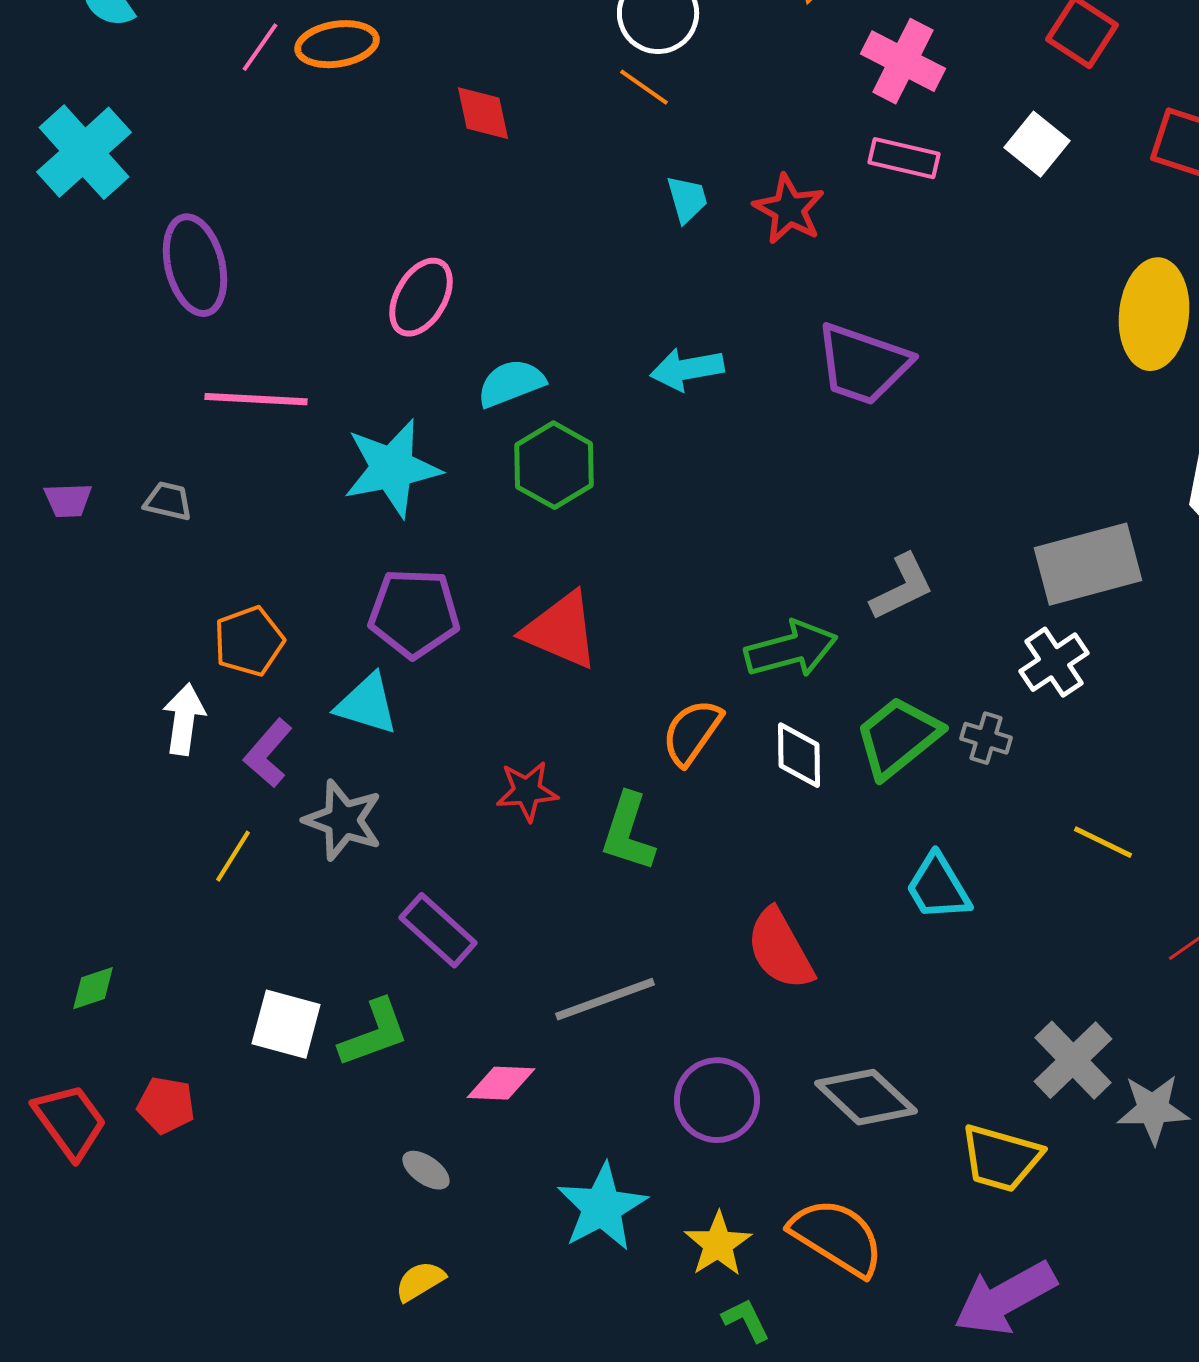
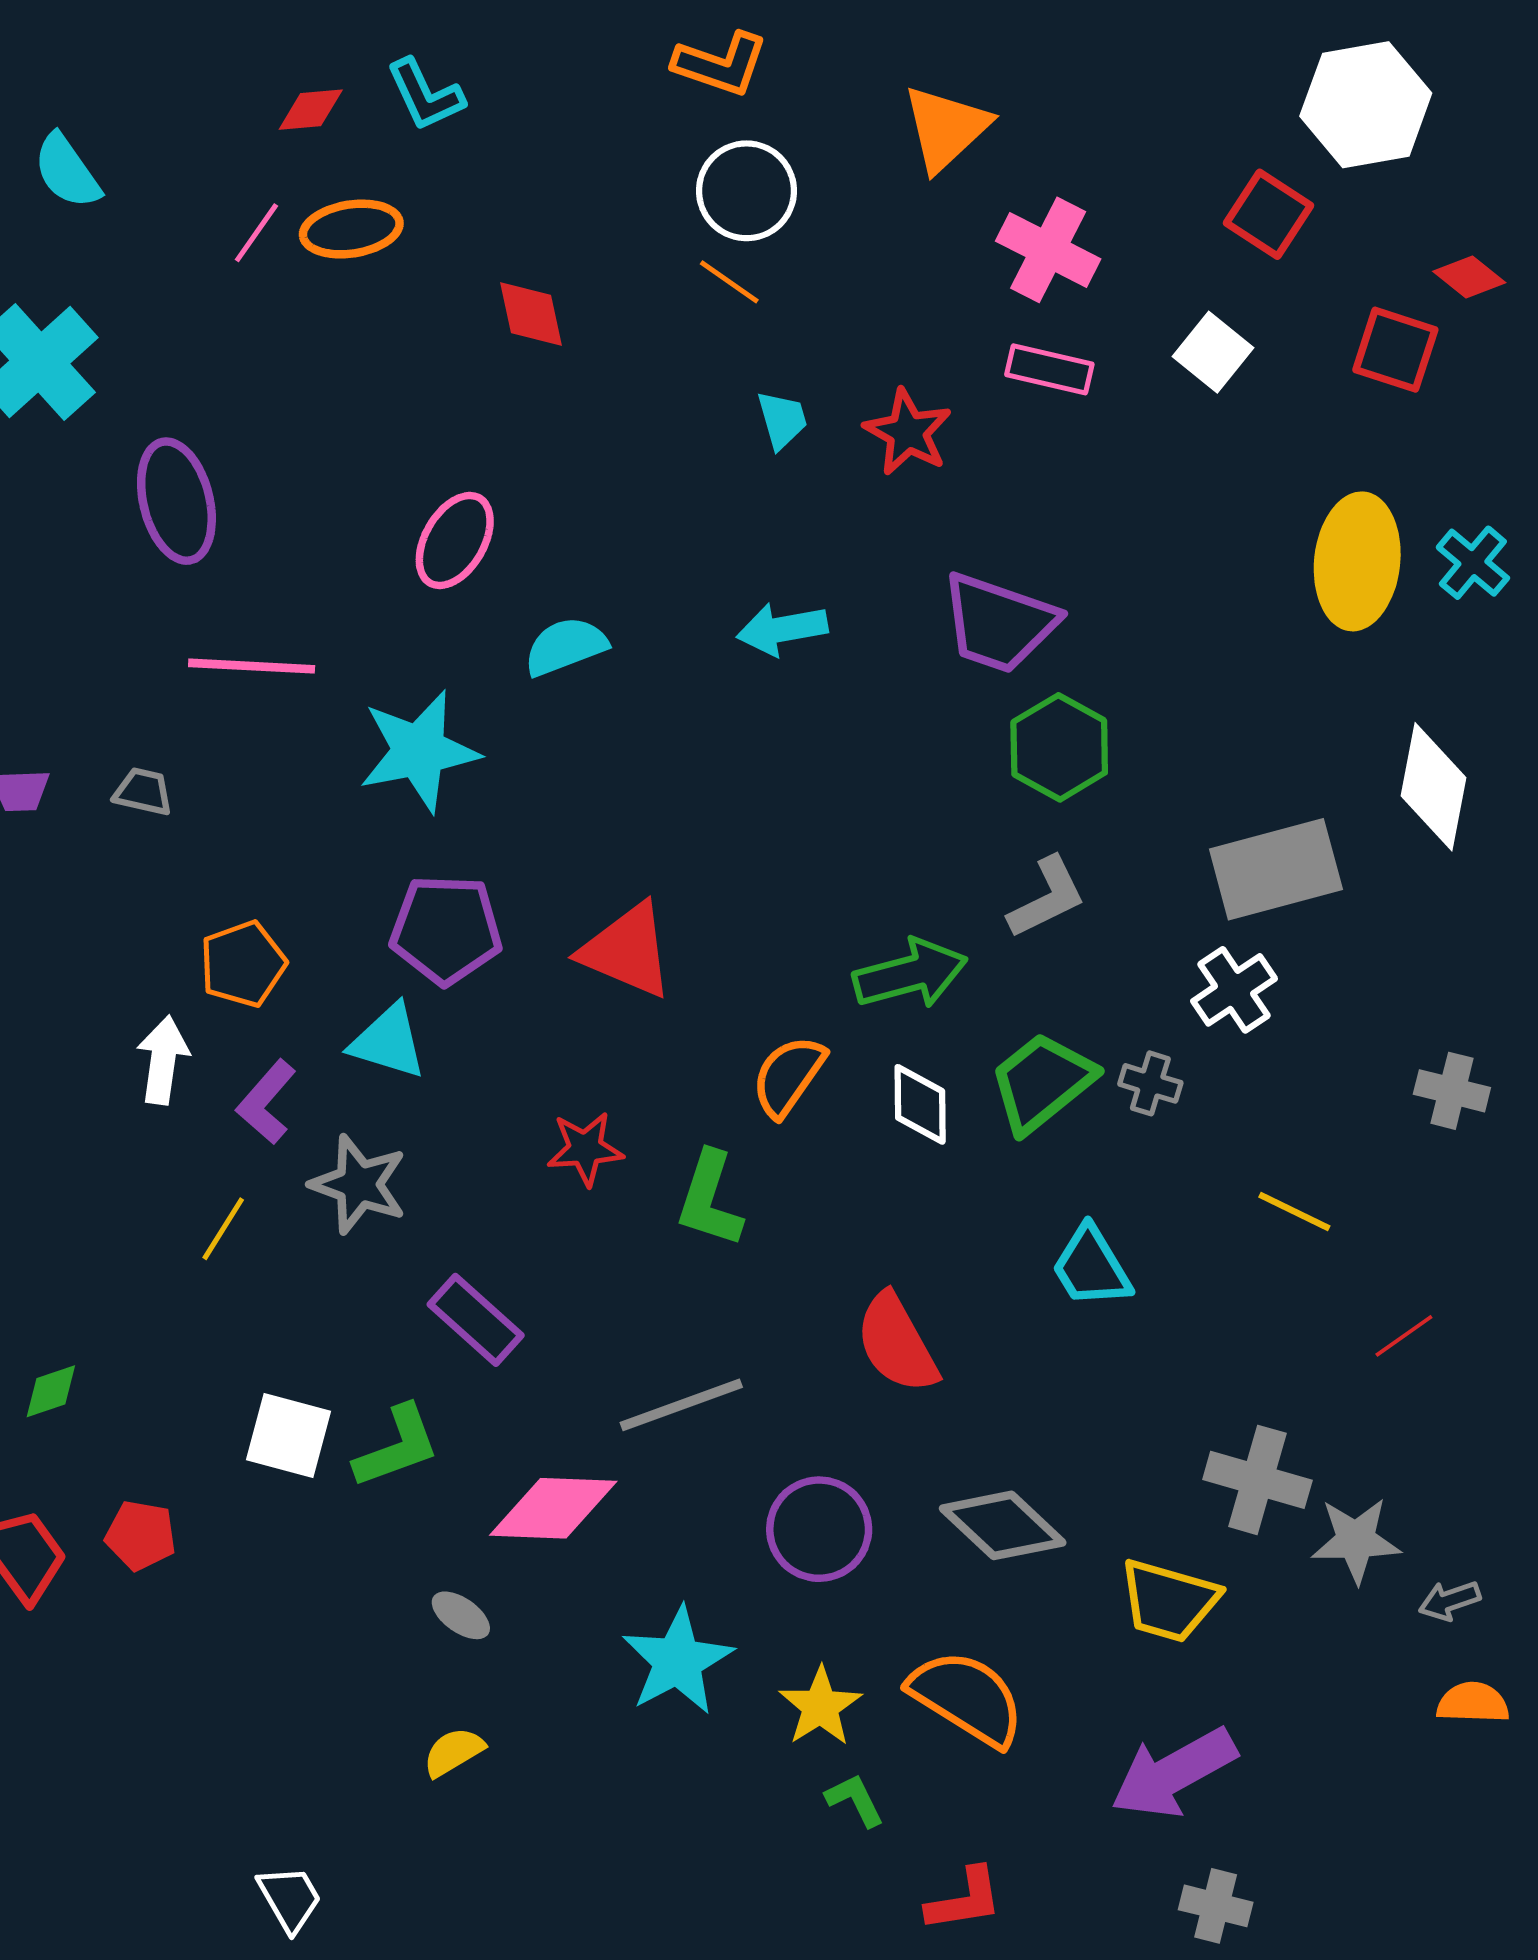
green hexagon: (554, 465) -> (1059, 747), moved
gray cross: (1073, 1060) -> (1257, 1480), turned -30
pink diamond: (501, 1083) -> (553, 1508), size x1.5

